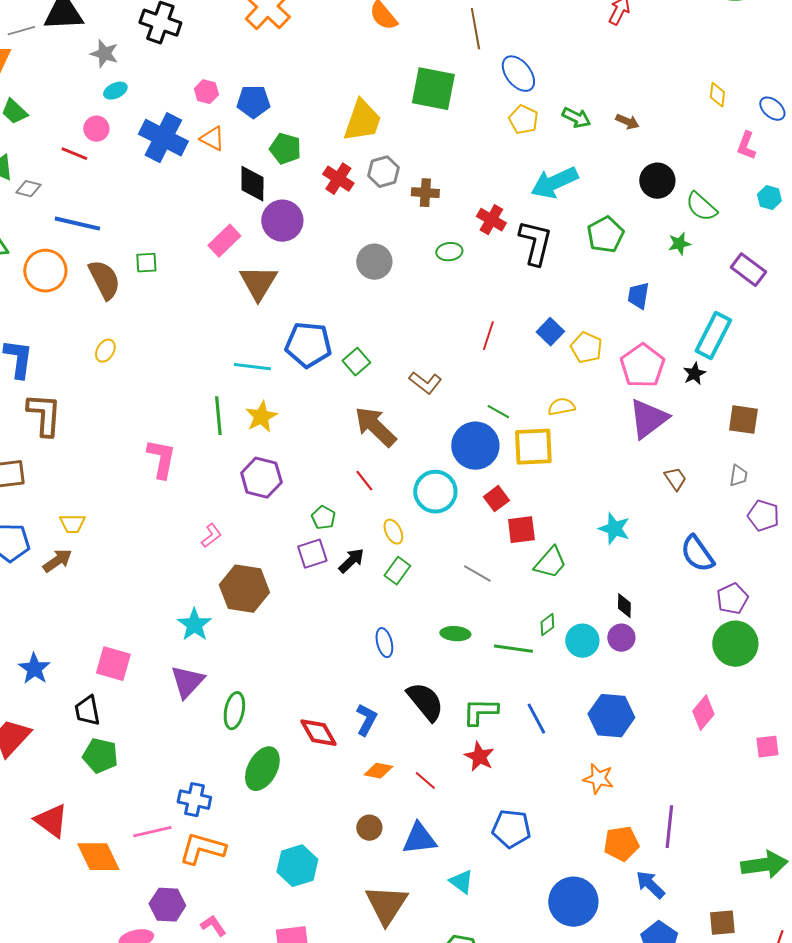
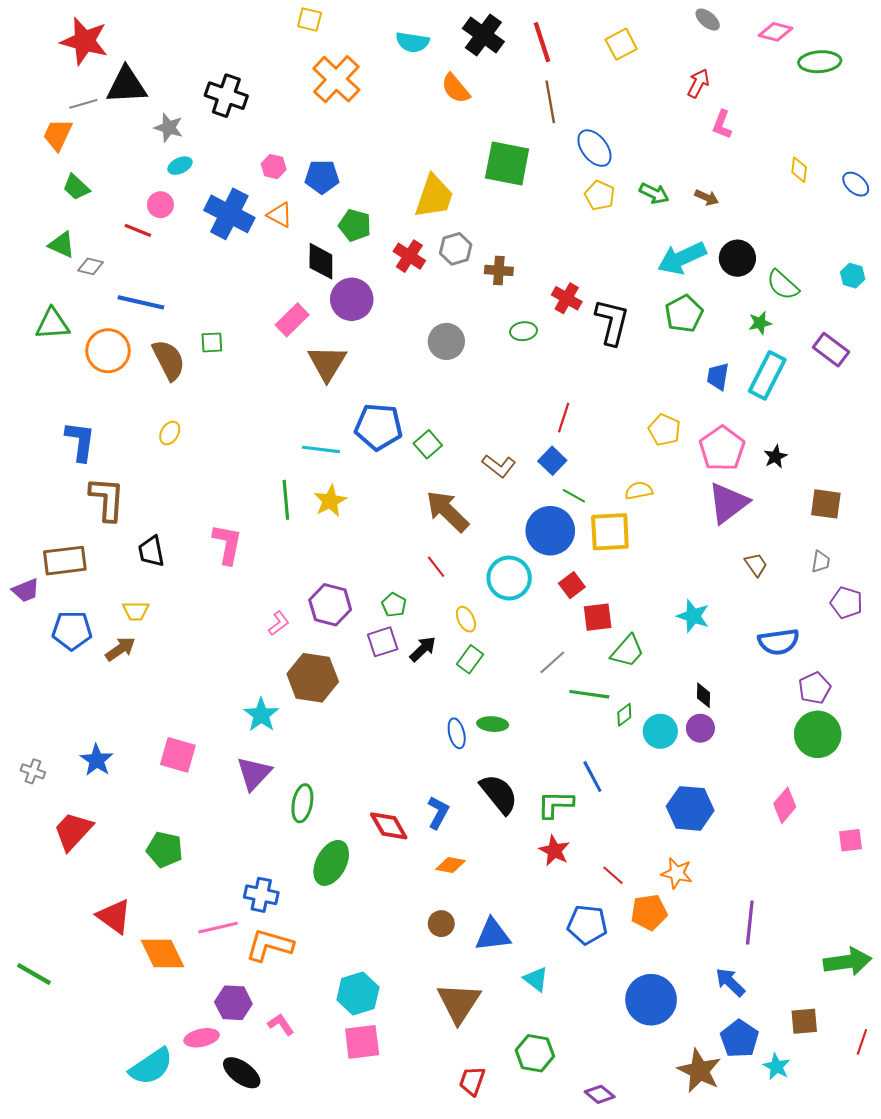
pink L-shape: (746, 146) -> (722, 124), moved
cyan arrow: (554, 183) -> (682, 258), moved
blue square: (550, 332) -> (552, 461), moved
cyan rectangle: (713, 336) -> (767, 375), moved
purple hexagon: (261, 478) -> (330, 605), moved
blue semicircle: (697, 554) -> (779, 642), turned -63
gray line: (477, 574) -> (552, 662), turned -72
green ellipse: (455, 634) -> (493, 724), moved
green line: (513, 649) -> (589, 694), moved
black trapezoid: (87, 711) -> (151, 551), moved
blue line: (536, 719) -> (592, 777), moved
red line: (425, 781) -> (613, 875), moved
orange pentagon: (621, 844) -> (649, 912), moved
cyan hexagon: (297, 866) -> (358, 994), moved

